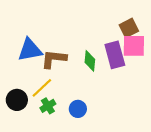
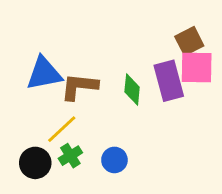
black circle: (17, 100) -> (35, 163), moved

